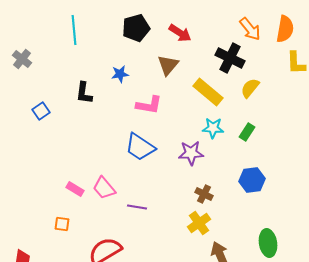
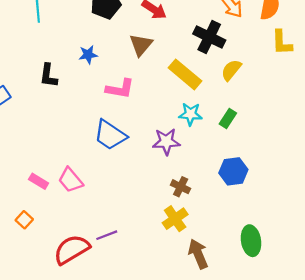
purple line: (137, 207) -> (107, 235), moved, turned -30
orange square: (62, 224) -> (24, 220), turned 35

